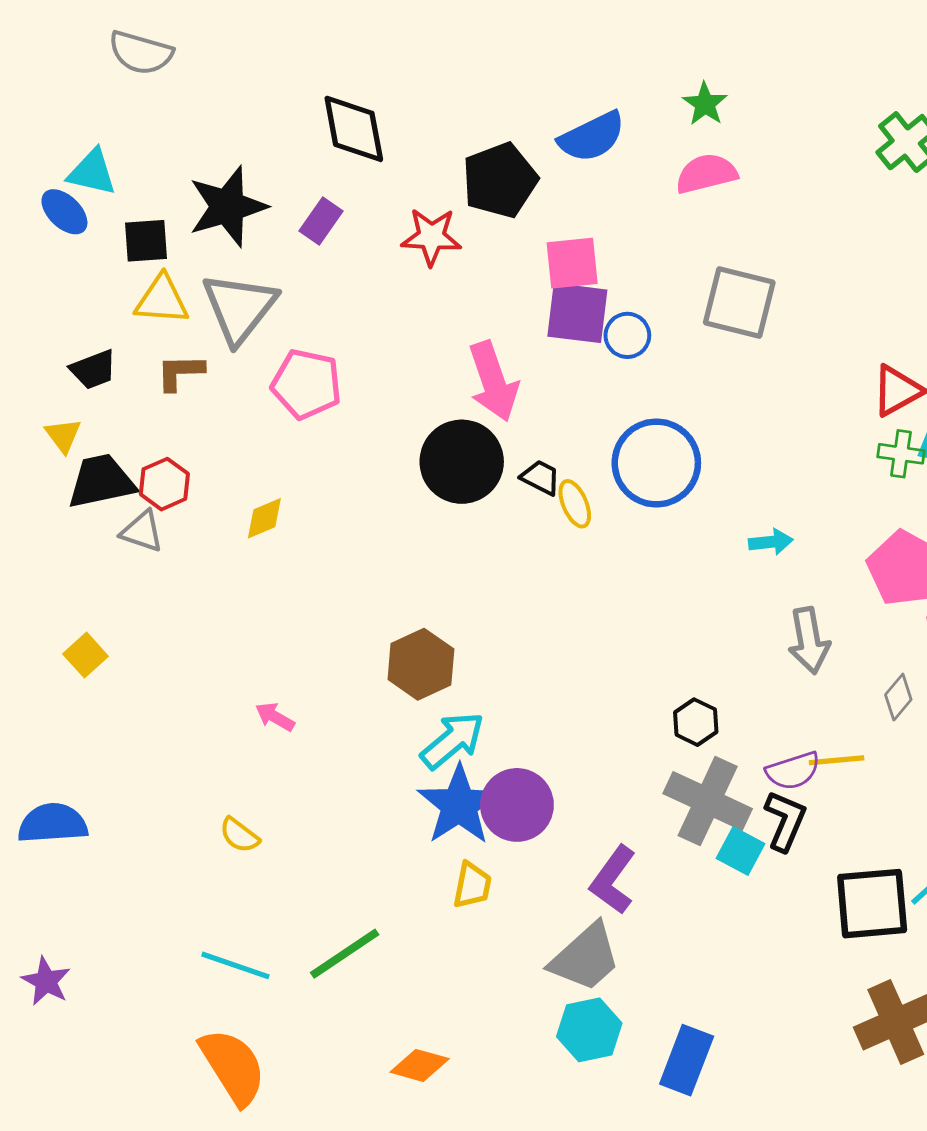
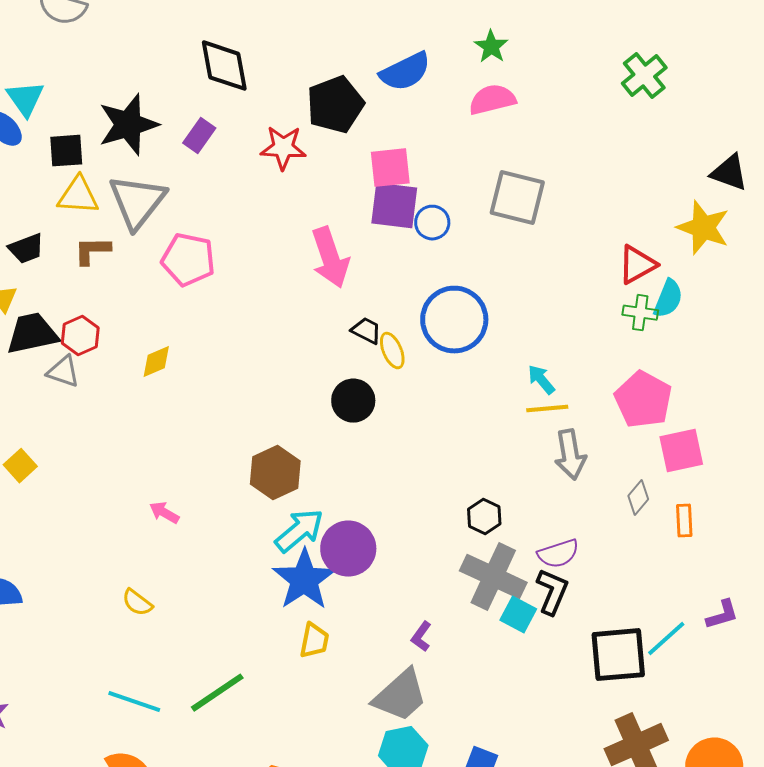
cyan triangle: (92, 172) -> (25, 99), turned 42
black circle: (462, 462) -> (353, 401), moved, size x0.7
cyan arrow: (771, 542) -> (541, 380), turned -124
yellow line: (837, 760) -> (547, 409), moved
purple circle: (517, 805) -> (348, 549), moved
purple L-shape: (613, 880) -> (421, 637), size x0.6

